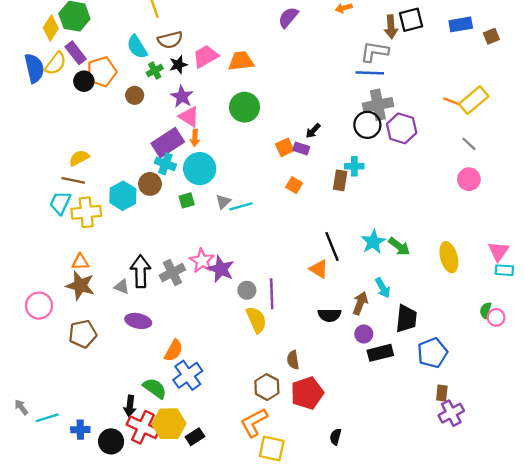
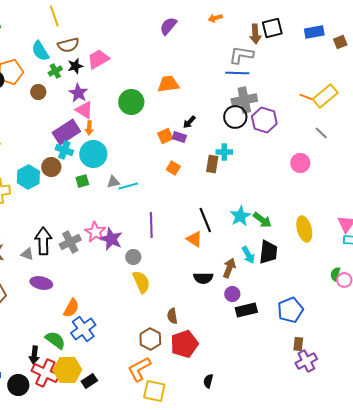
orange trapezoid: (241, 61) -> (168, 84), moved
pink circle: (469, 179) -> (300, 163), moved
gray triangle: (223, 202) -> (113, 182), turned 32
purple line: (272, 294) -> (151, 225), moved
black trapezoid: (406, 319) -> (268, 252), moved

